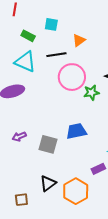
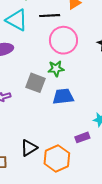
green star: (91, 93) -> (56, 69), moved
gray square: (48, 144) -> (35, 83), moved

